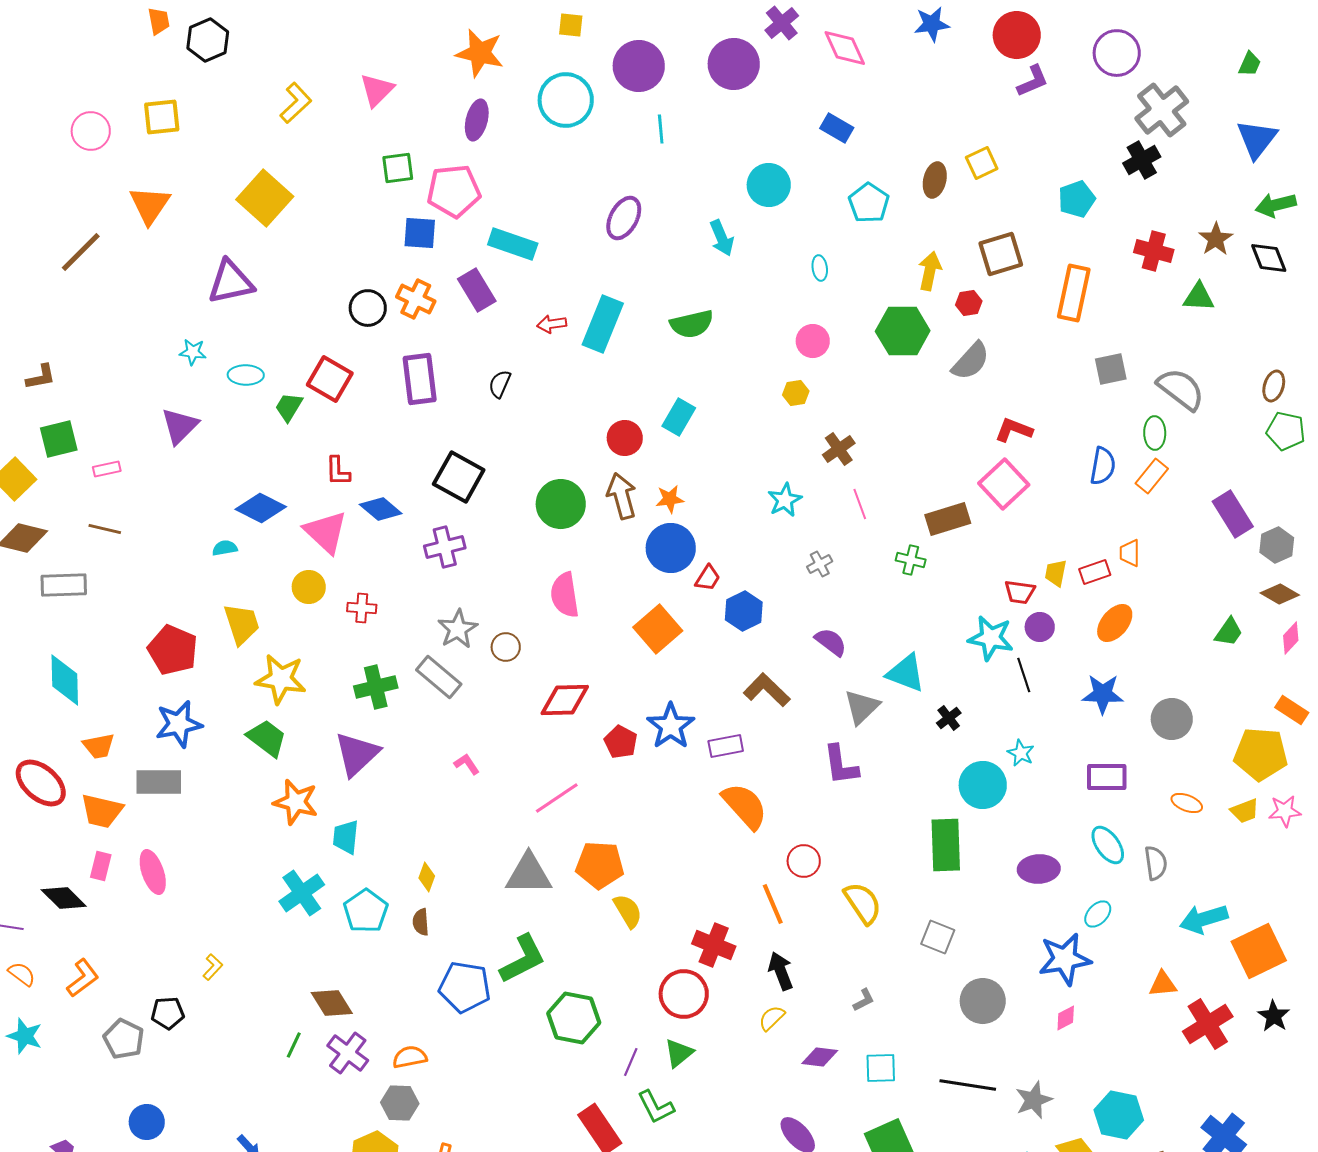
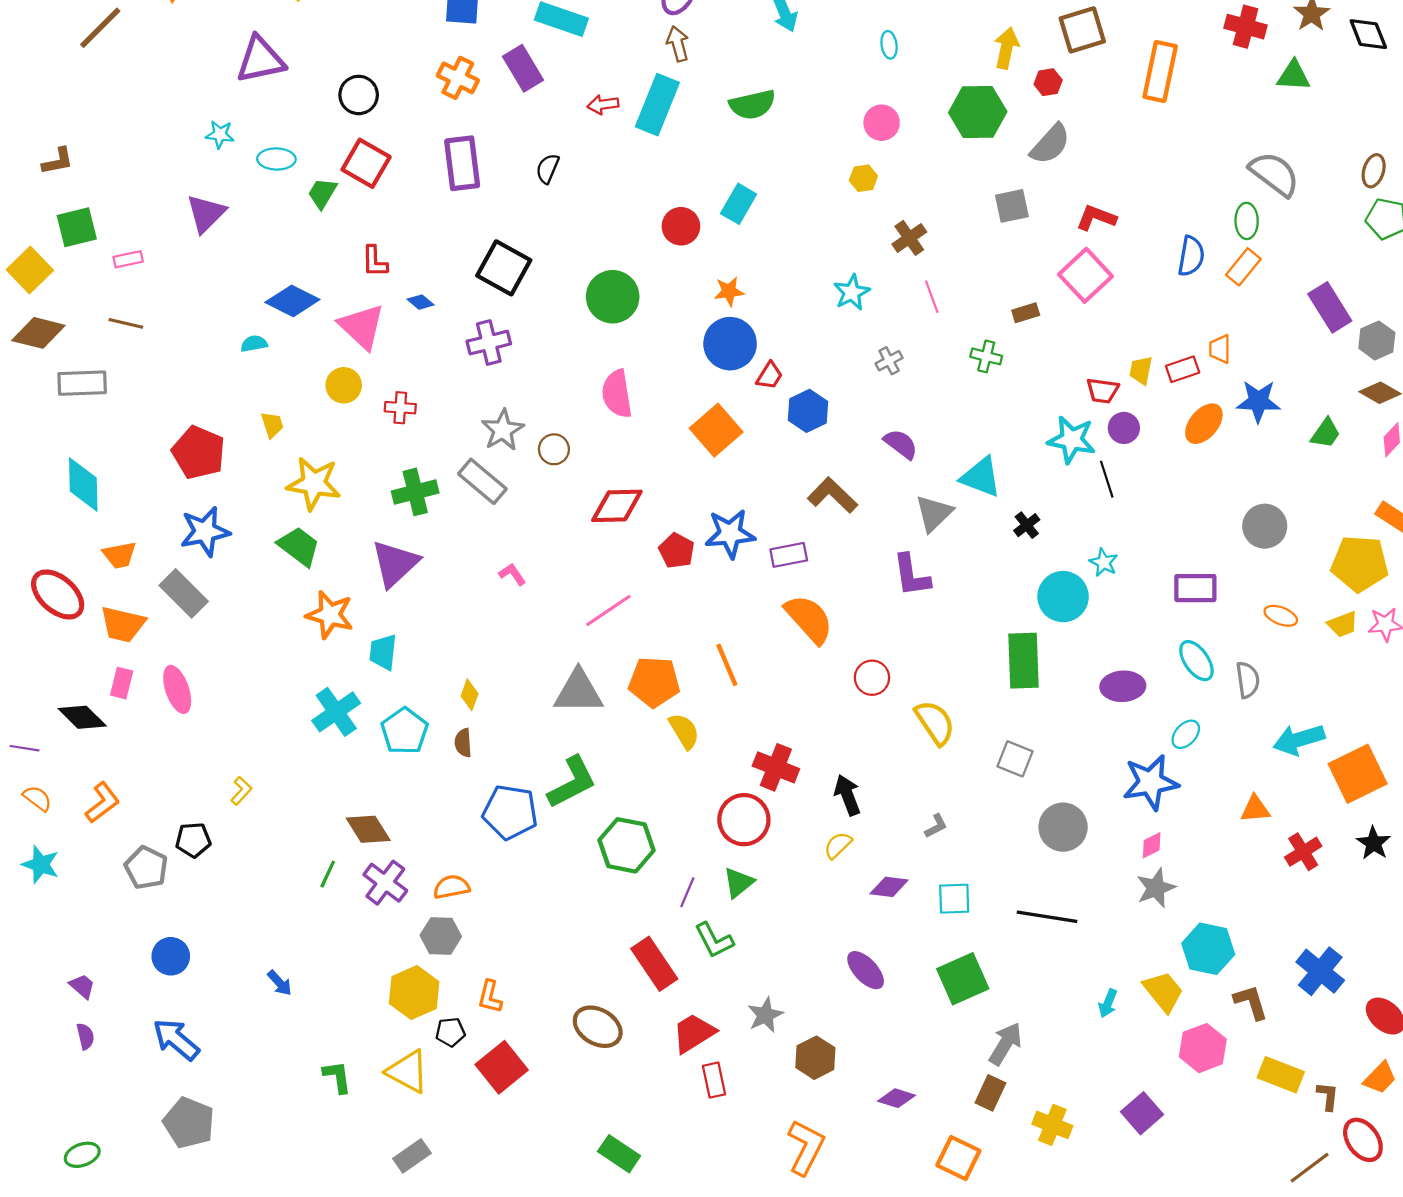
black circle: (368, 308) -> (359, 95), moved
gray square: (1111, 369) -> (1012, 206), moved
brown arrow: (622, 496) -> (678, 44), moved, size x0.7
blue diamond: (381, 509) -> (421, 302), size x0.6
brown rectangle: (948, 519) -> (1026, 313), size x0.6
yellow trapezoid: (242, 624) -> (272, 425), size x0.6
blue star: (1103, 694) -> (1258, 401), moved
blue star: (671, 726) -> (730, 534), turned 30
gray rectangle: (159, 782) -> (184, 593), turned 45
orange line: (773, 904) -> (727, 665), moved
red cross: (1208, 1024) -> (1303, 852), size x0.7
gray star: (1034, 1100) -> (1156, 888), moved

